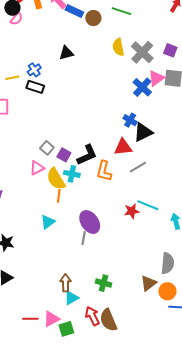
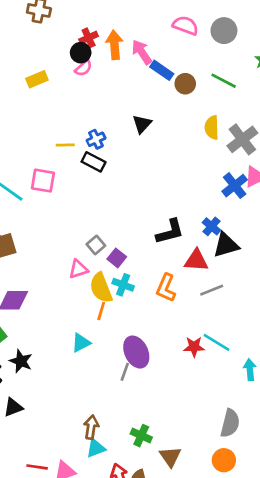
black triangle: (66, 53) -> (142, 124), turned -42
black L-shape: (87, 155) -> (170, 232), moved
brown triangle: (148, 283) -> (170, 457), moved, turned -36

